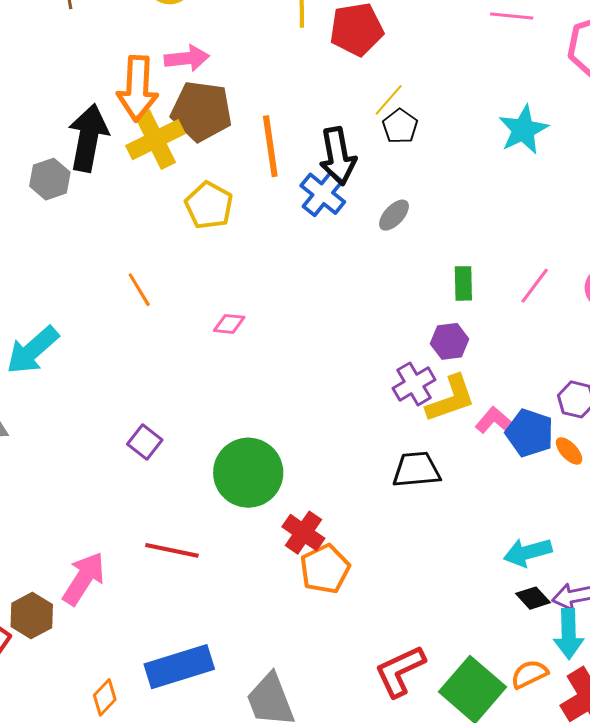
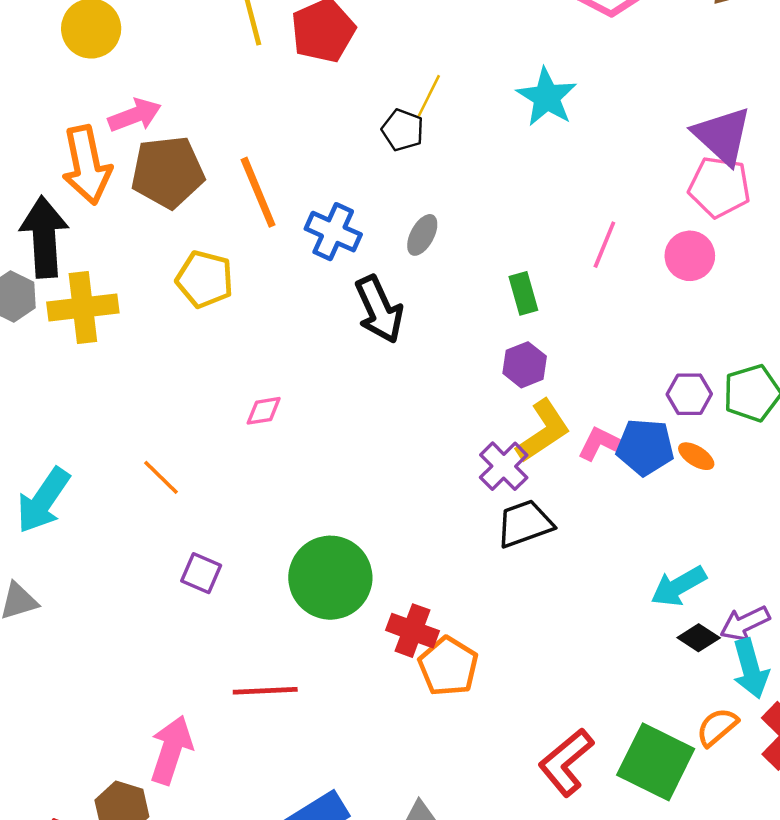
yellow line: (389, 100) -> (429, 96), moved
yellow cross: (155, 140) -> (83, 307), moved, turned 34
black arrow: (338, 156) -> (379, 309), moved
pink line: (535, 286) -> (604, 245), moved
orange line: (139, 290) -> (161, 477), moved
purple cross: (414, 384) -> (504, 466), moved

